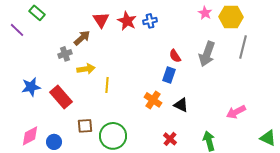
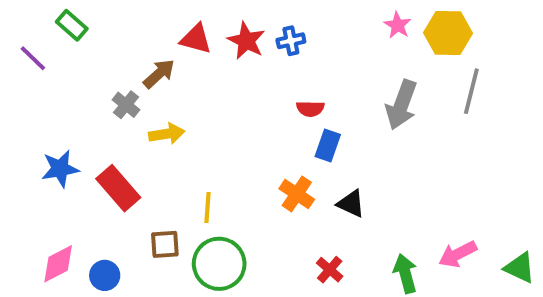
red triangle: (101, 20) -> (196, 39), turned -42
gray cross: (65, 54) -> (126, 105), turned -32
red semicircle: (175, 56) -> (310, 109), moved, turned -56
yellow line: (107, 85) -> (207, 208), moved
pink arrow: (236, 112) -> (458, 254), moved

